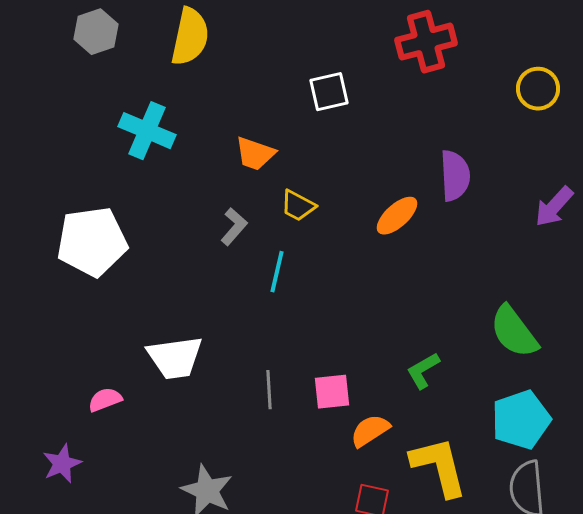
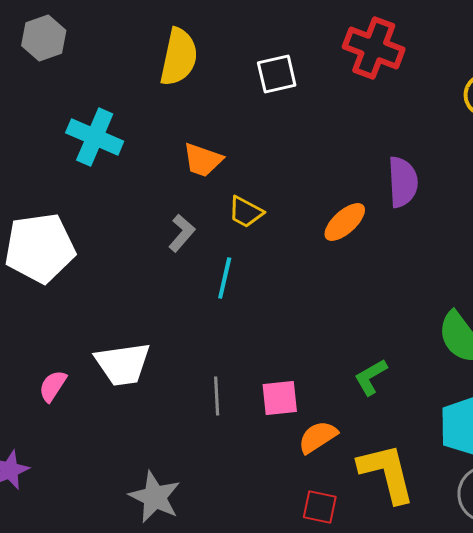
yellow semicircle: (190, 37) -> (179, 57), moved
red cross: (426, 42) -> (374, 48), turned 36
white square: (329, 92) -> (277, 74), moved
pink semicircle: (105, 400) -> (53, 386), moved, turned -36

